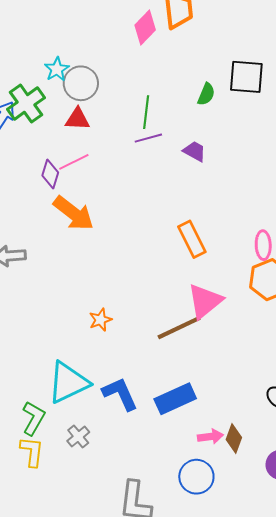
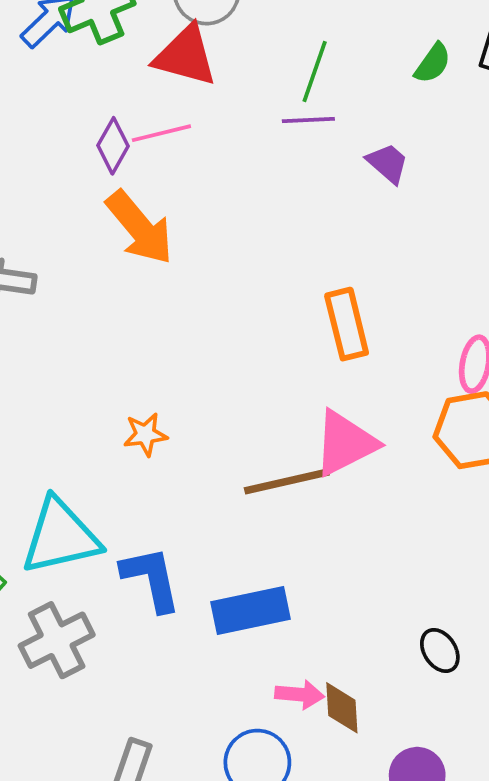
red triangle: (77, 119) -> (186, 56), size x1.4
gray cross: (78, 437) -> (57, 640), size x1.6
brown diamond: (234, 439) -> (342, 708), turned -36

